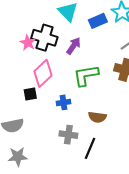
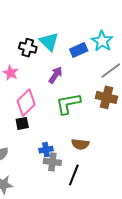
black cross: (44, 38) -> (28, 48), moved, size x0.7
black square: (30, 94) -> (22, 123), moved
blue cross: (63, 102) -> (46, 150), moved

